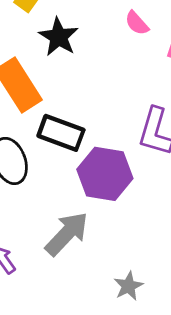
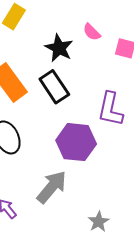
black star: (59, 37) -> (59, 48), moved
black rectangle: (61, 133) -> (54, 87), moved, turned 40

